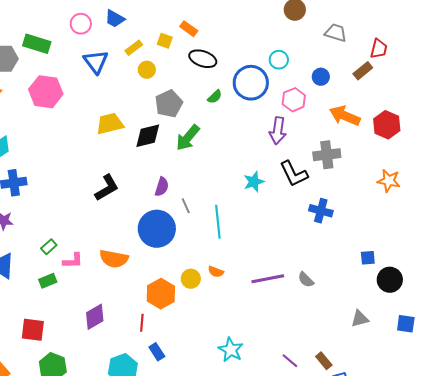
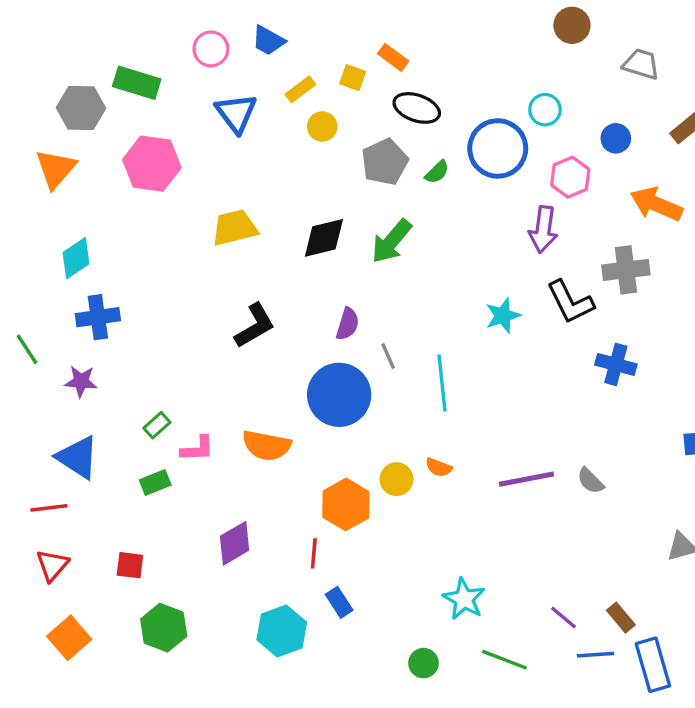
gray pentagon: (169, 104) -> (385, 162), moved
yellow trapezoid: (110, 124) -> (235, 228), moved
red square: (33, 330) -> (130, 565), size x0.7

